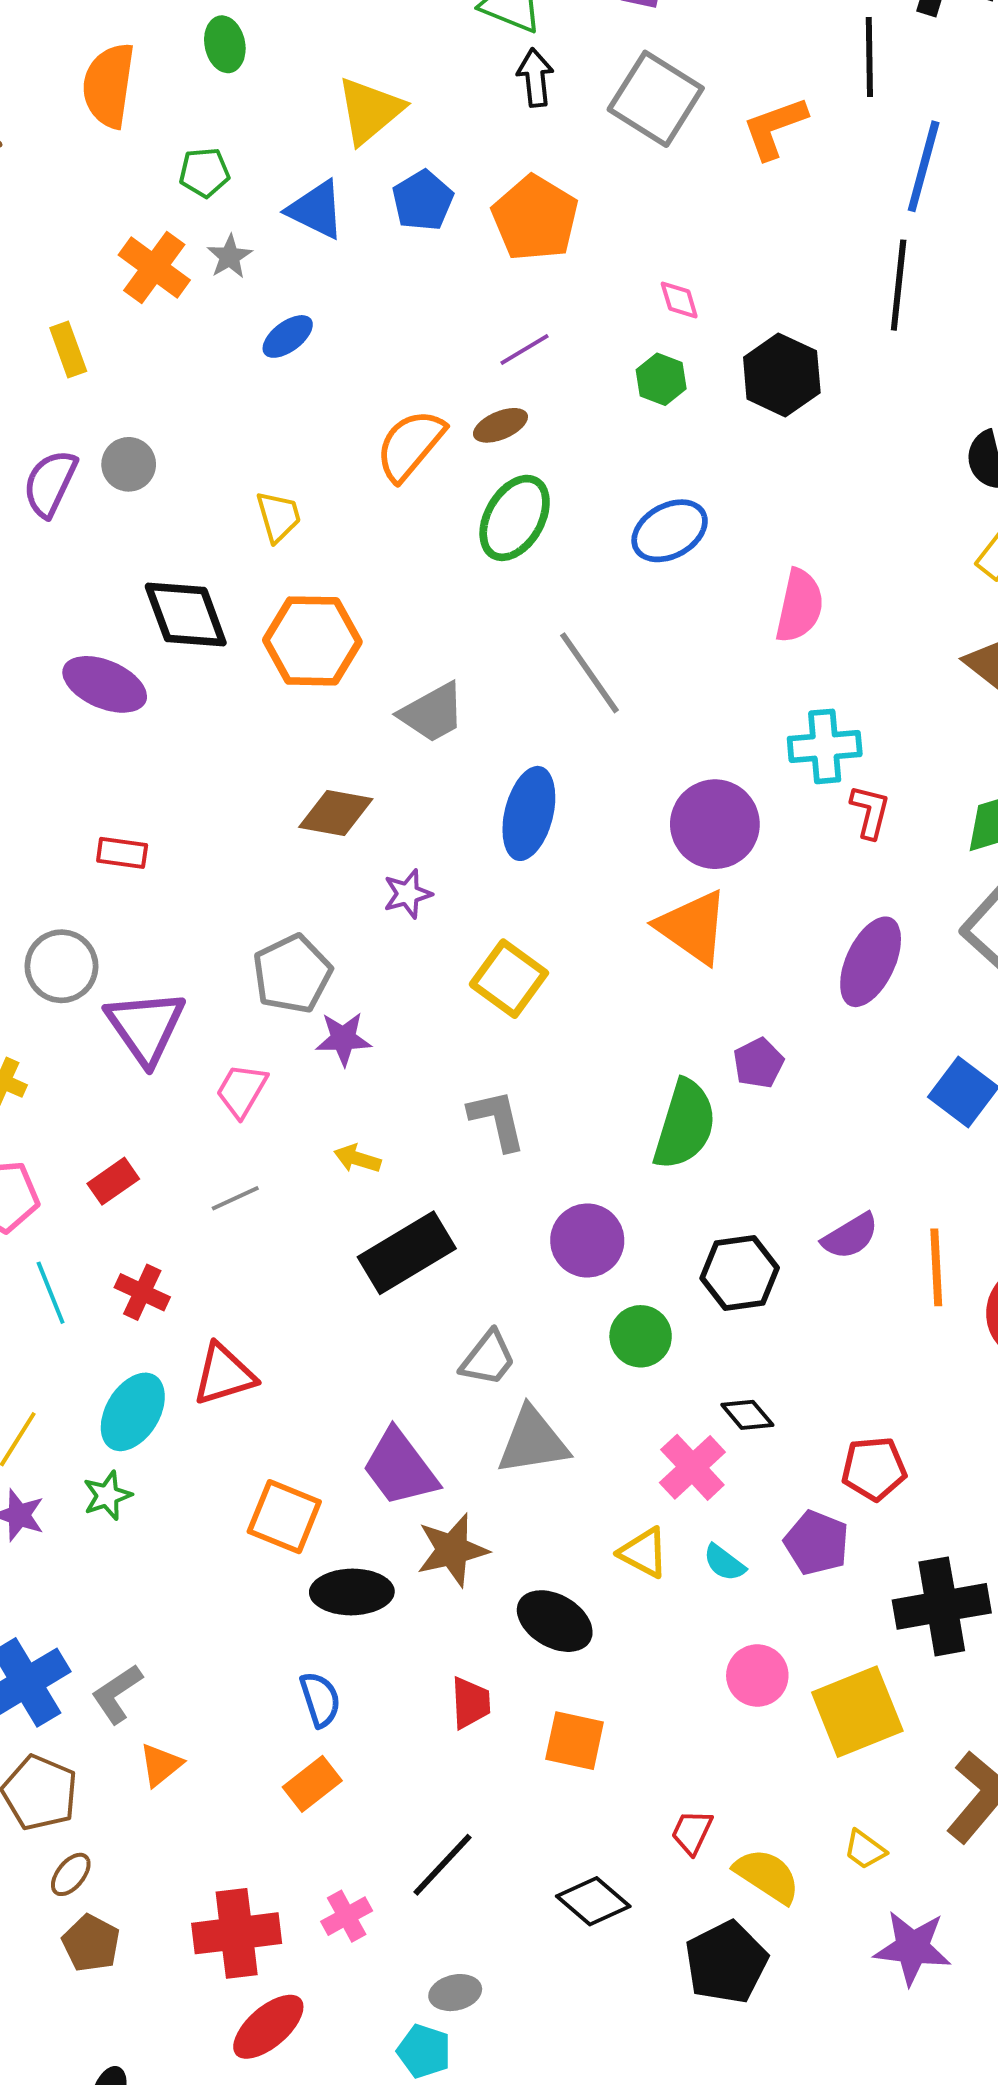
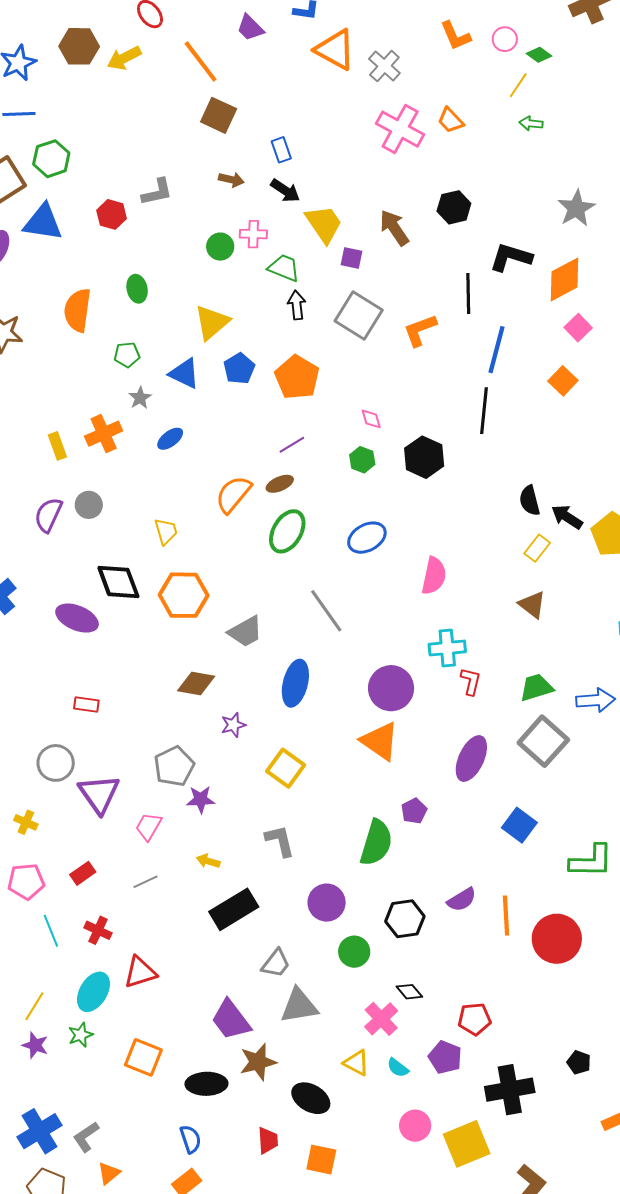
orange cross: (154, 268) -> (104, 434), moved, turned 30
orange square: (284, 1517) -> (143, 1057), moved

